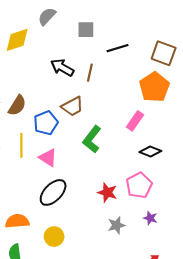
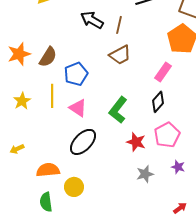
brown trapezoid: (72, 106) -> (120, 55), moved
green L-shape: (92, 139) -> (118, 110), moved
black diamond: (150, 152) -> (158, 102), moved, turned -70
yellow circle: (54, 237) -> (74, 187), moved

